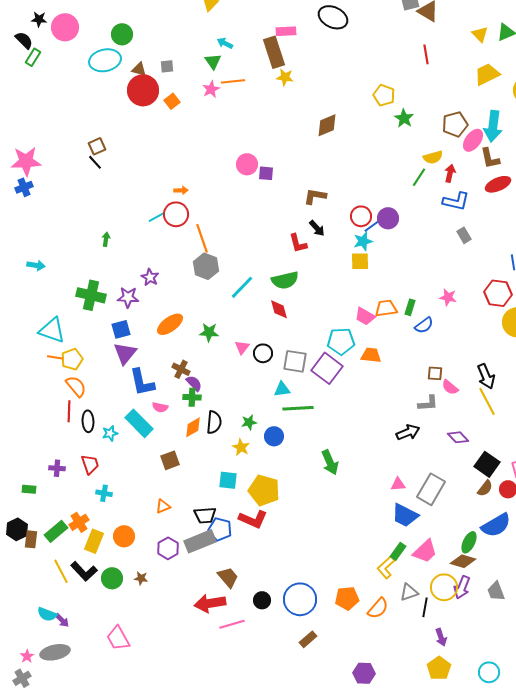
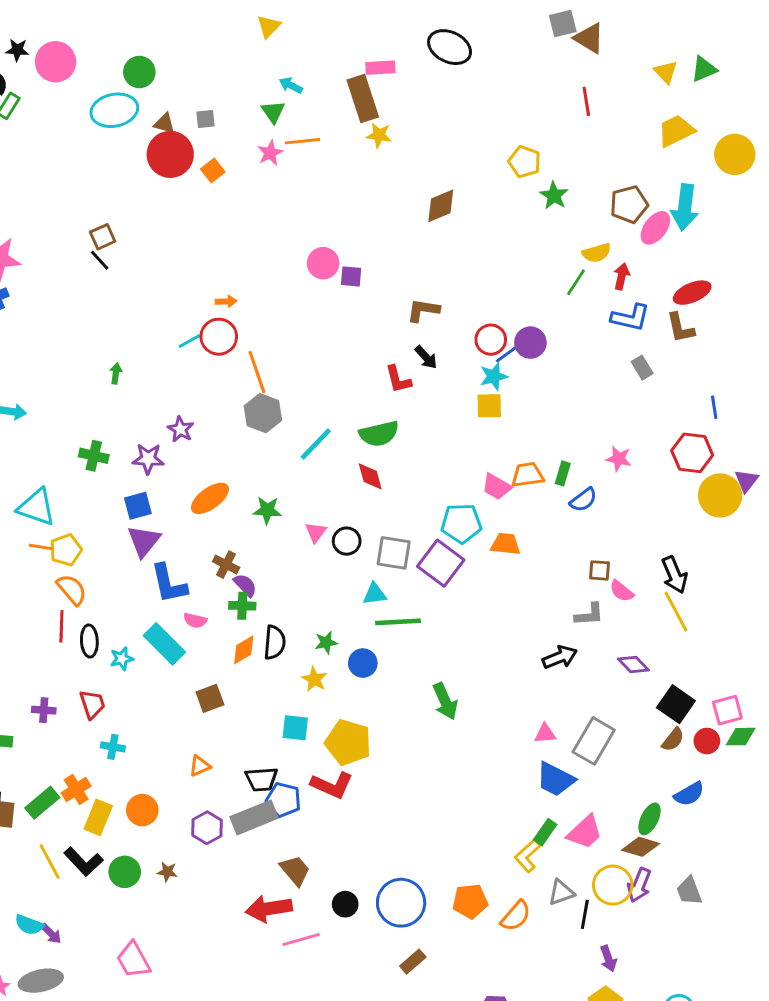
brown L-shape: (490, 158) -> (680, 328), moved
green cross: (91, 295) -> (94, 456), size x0.7
blue semicircle: (496, 525) -> (689, 794), size x0.7

